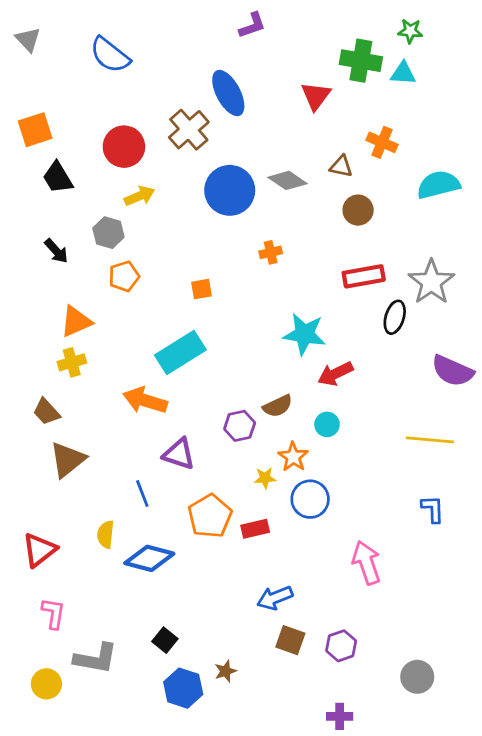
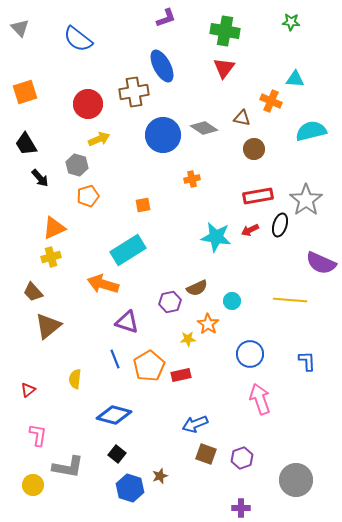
purple L-shape: (252, 25) -> (166, 18), moved
green cross: (361, 61) -> (225, 31), moved
cyan triangle: (403, 73) -> (295, 79), moved
brown cross: (189, 130) -> (134, 92), turned 32
black trapezoid: (58, 178) -> (26, 144), moved
red arrow: (335, 374) -> (250, 230), moved, size x0.7
yellow line: (430, 440) -> (290, 300), moved
blue line: (142, 493) -> (115, 359), moved
blue circle: (310, 499) -> (250, 354), moved
red triangle: (39, 550) -> (28, 390), size x0.6
blue diamond: (149, 558) -> (114, 415), moved
gray circle: (417, 677) -> (296, 480), size x1.4

